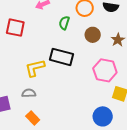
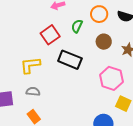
red square: (15, 28) -> (50, 35), moved, turned 36
yellow L-shape: (35, 68) -> (30, 65), moved

